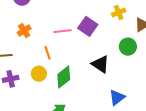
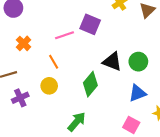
green circle: (128, 47) -> (138, 62), moved
green diamond: (64, 77) -> (90, 84), moved
blue triangle: (117, 97) -> (137, 93), turned 30

